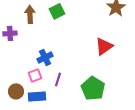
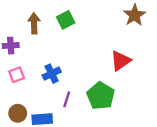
pink square: (35, 75) -> (17, 75), moved
green pentagon: (93, 88) -> (101, 96), moved

